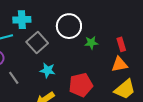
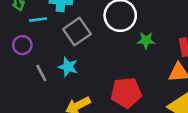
cyan star: (48, 70) -> (68, 67), moved

